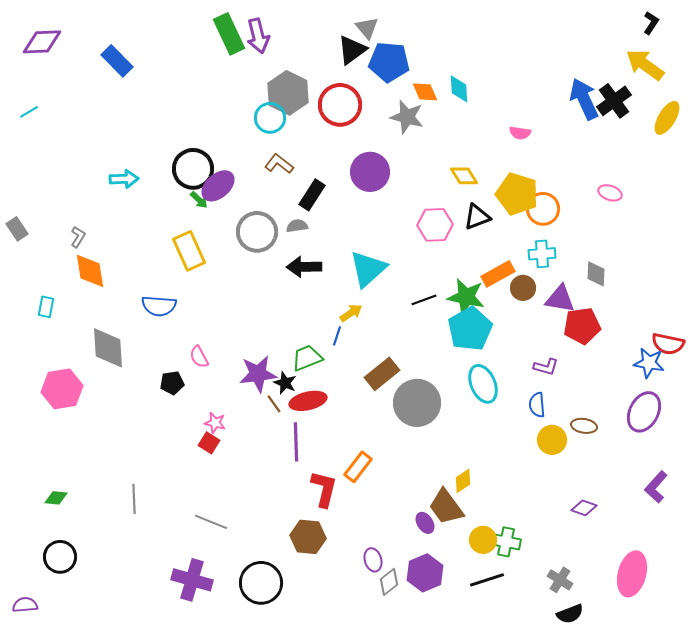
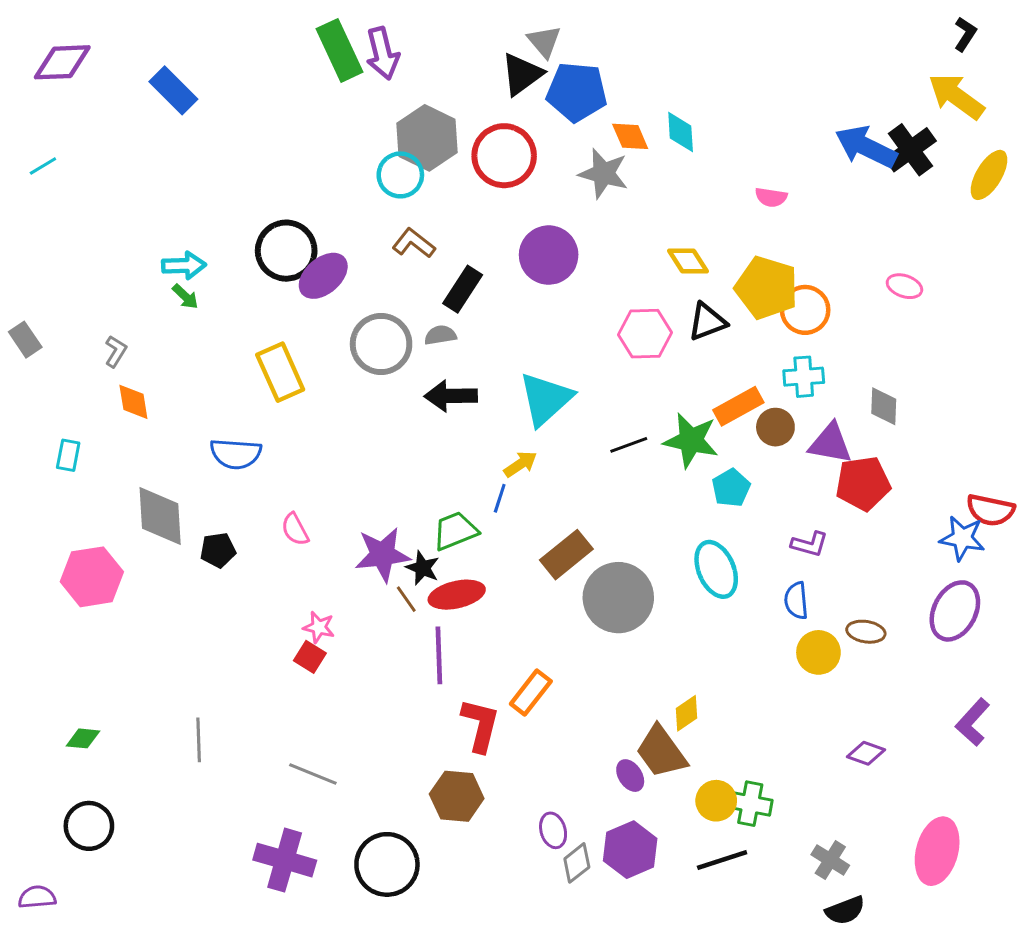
blue arrow: (584, 99) -> (866, 147), turned -39
green arrow: (199, 200) -> (185, 297), moved
orange diamond: (90, 271) -> (133, 402), size x0.7
cyan pentagon: (470, 329) -> (731, 488), moved, size x0.6
black pentagon: (172, 383) -> (218, 550), moved

